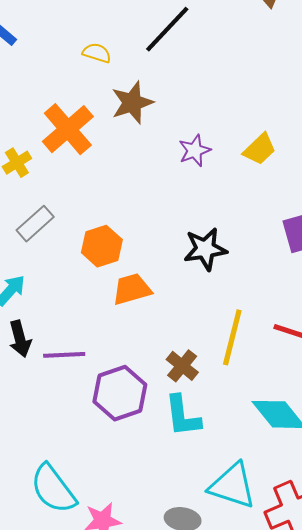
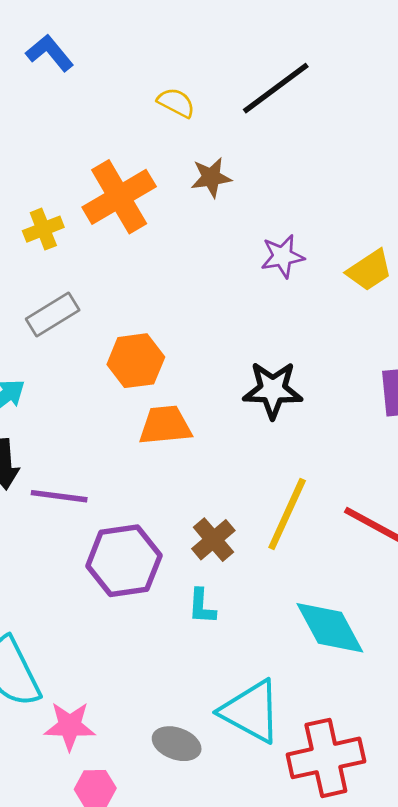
brown star: (132, 103) -> (211, 177), size x0.7
cyan L-shape: (183, 416) -> (202, 606), size x0.6

